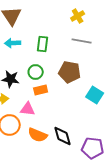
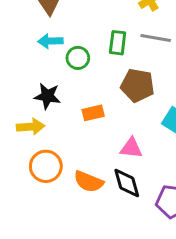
green rectangle: (43, 44) -> (118, 43), moved
green circle: (36, 72) -> (78, 58), moved
pink triangle: (28, 109) -> (131, 148), moved

